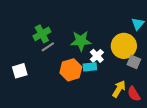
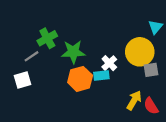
green star: (81, 41) -> (73, 52), moved
gray line: (48, 47) -> (32, 56), moved
gray square: (134, 62) -> (151, 70), turned -32

